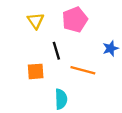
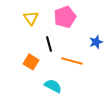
orange square: (36, 71) -> (31, 62), turned 35
cyan semicircle: (61, 99) -> (53, 86), turned -60

